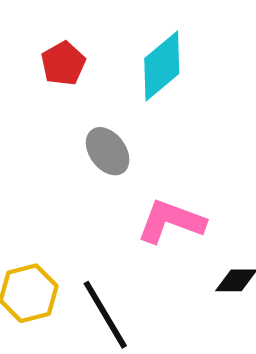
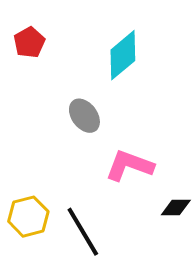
red pentagon: (63, 63) -> (29, 42), moved

